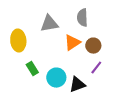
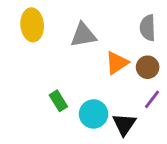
gray semicircle: (82, 18) -> (148, 28), moved
yellow ellipse: (18, 41) -> (32, 25), moved
black triangle: (77, 85) -> (124, 124), turned -36

